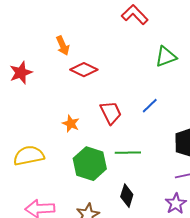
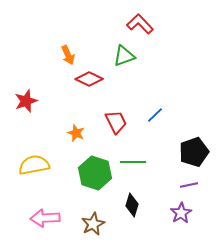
green triangle: (166, 57) -> (124, 56), moved
red star: (21, 73) -> (26, 101), moved

